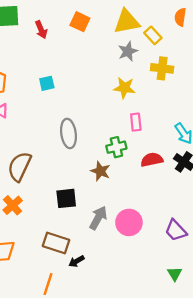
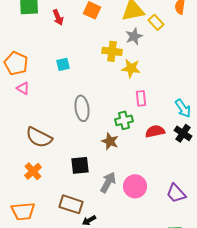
yellow cross: (162, 68) -> (112, 51), moved
brown semicircle: (19, 167) -> (39, 137), turned -88

